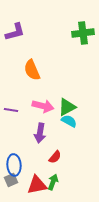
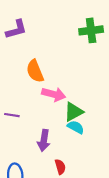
pink arrow: (43, 106) -> (54, 94), moved
red semicircle: (55, 157) -> (60, 167), turned -56

